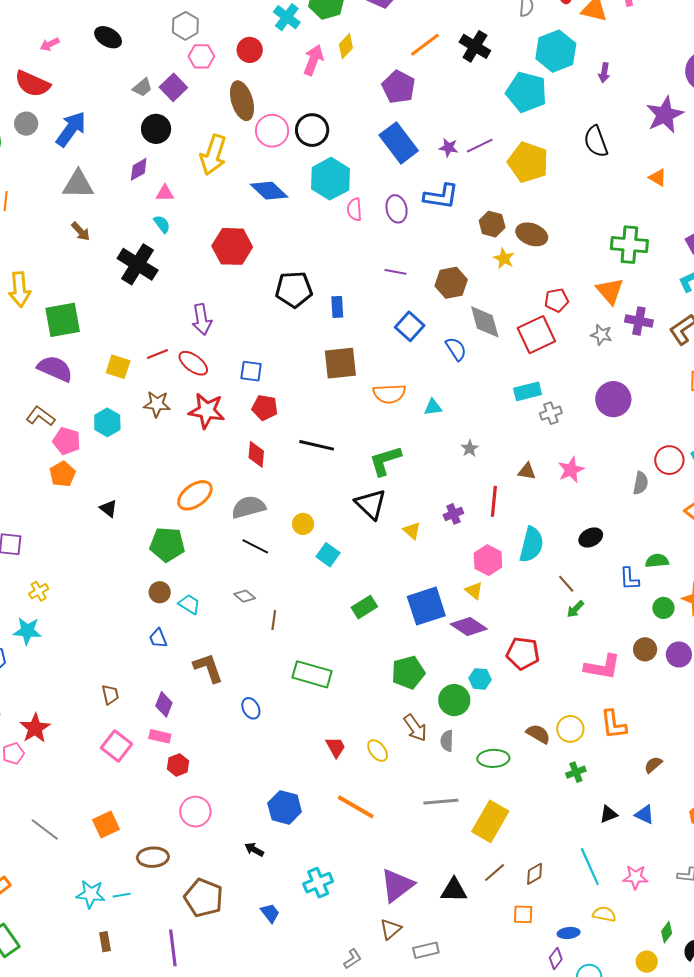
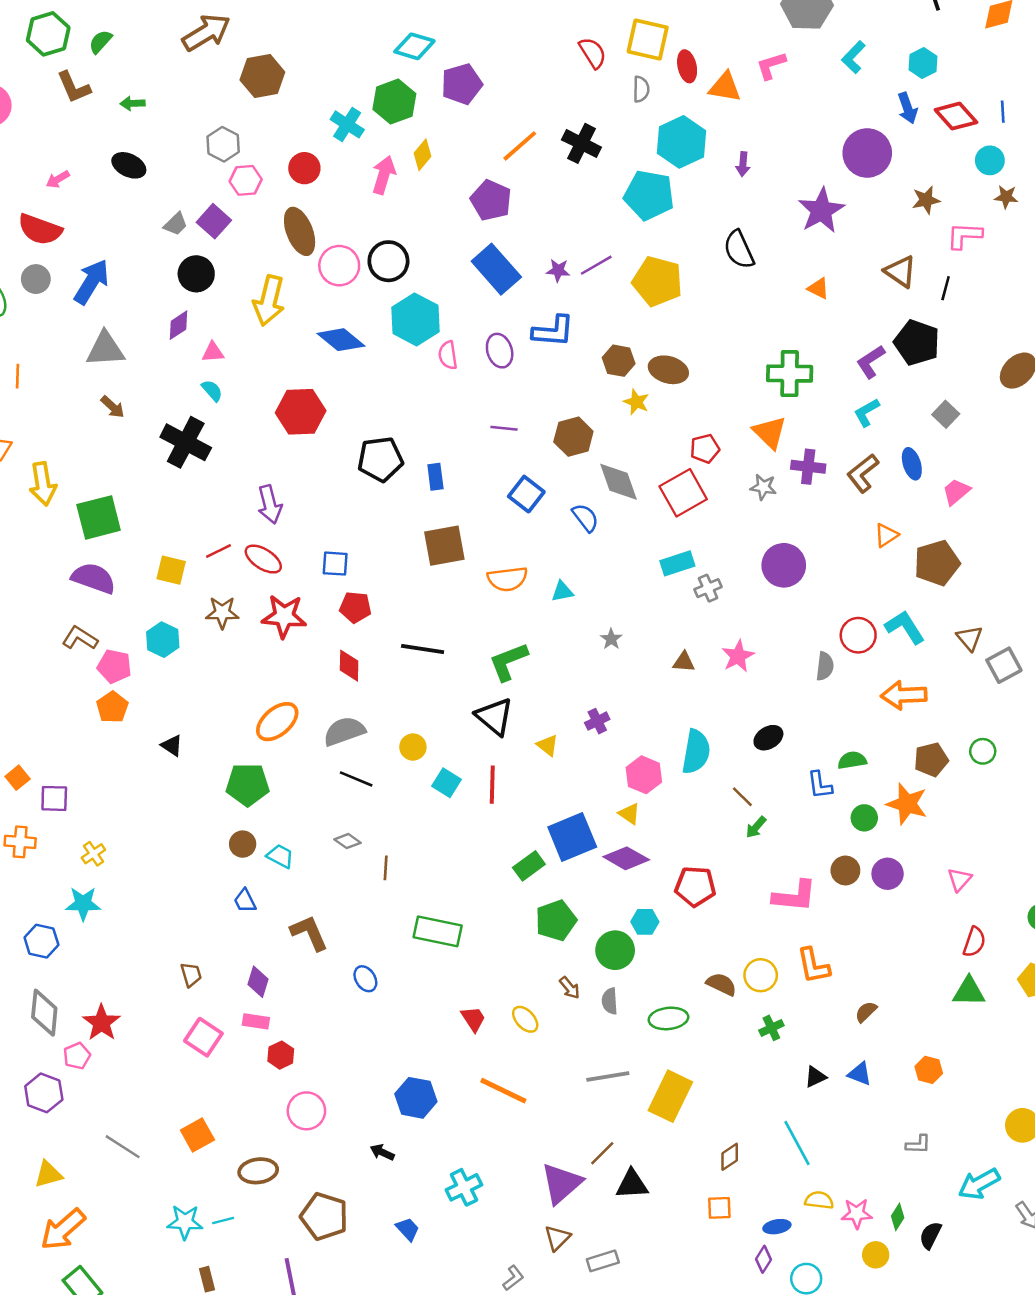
red line: (494, 501) -> (492, 785), moved
green rectangle: (364, 607) -> (529, 866), moved
brown arrow: (415, 728) -> (570, 988), size x0.7
brown line: (495, 872) -> (602, 1153), moved
pink star: (635, 877) -> (857, 1214), moved

